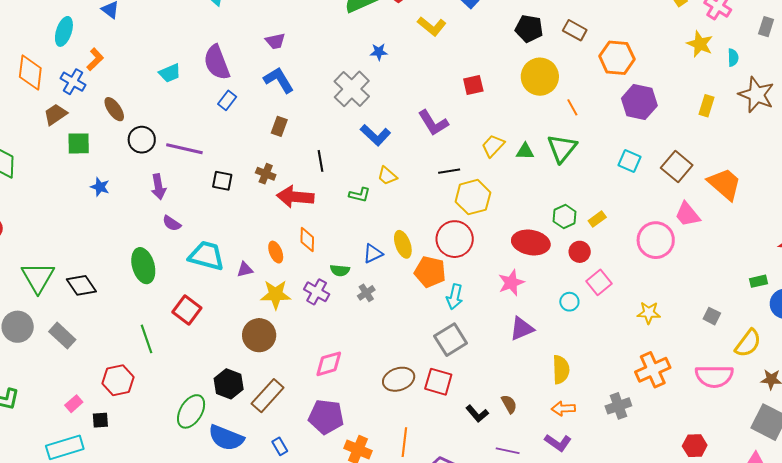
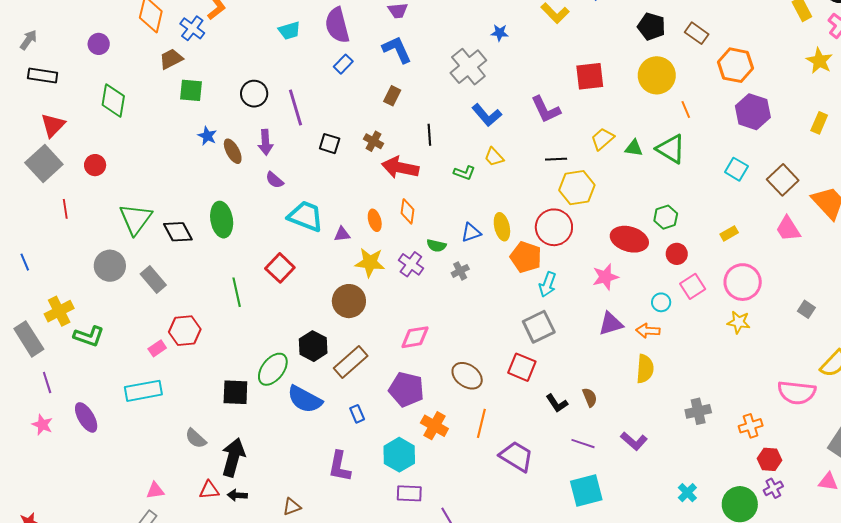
red square: (473, 85) -> (590, 76), size x1.4
brown ellipse: (114, 109) -> (233, 151), moved
green triangle: (562, 148) -> (671, 149), turned -44
purple line: (184, 149) -> (296, 107), turned 54
yellow rectangle: (597, 219) -> (729, 233), moved
pink circle: (656, 240) -> (743, 282), moved
green ellipse: (143, 266) -> (222, 220), moved
gray square: (712, 316) -> (806, 309), moved
orange cross: (653, 370) -> (751, 426), moved, size x0.7
brown ellipse: (399, 379) -> (467, 376), moved, turned 48
red hexagon: (118, 380) -> (185, 331), moved
orange arrow: (563, 409) -> (648, 331), moved
black square: (100, 420) -> (235, 392), moved, size x1.6

